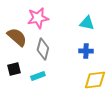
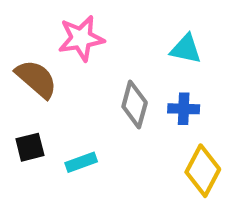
gray diamond: (43, 49) -> (135, 104), moved
yellow diamond: (95, 80) -> (203, 171), turned -55

